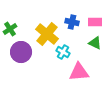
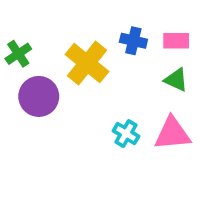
cyan cross: (63, 52) -> (126, 134), moved
pink triangle: (79, 72) -> (172, 134), moved

